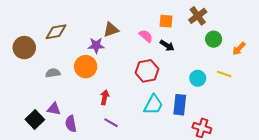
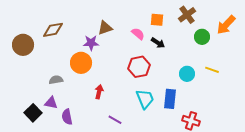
orange arrow: (239, 49) -> (226, 25), moved, size x1.5
gray semicircle: (53, 73) -> (56, 80), moved
cyan trapezoid: (153, 105) -> (145, 99), turned -50
purple line: (111, 123) -> (115, 120), moved

